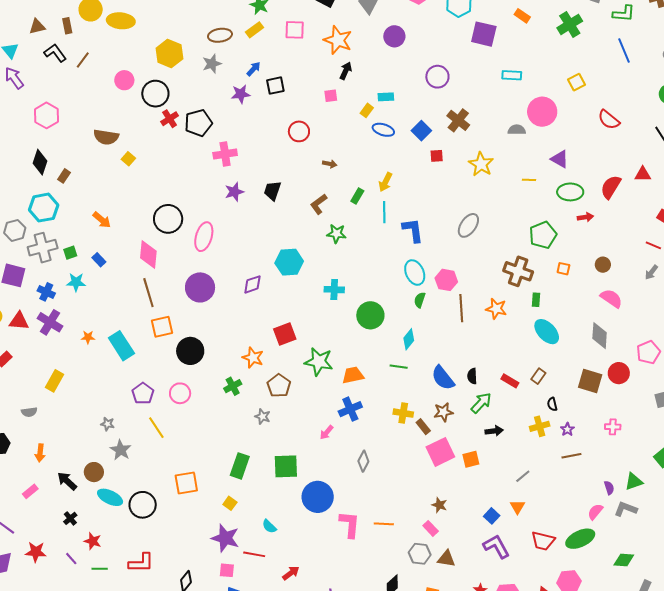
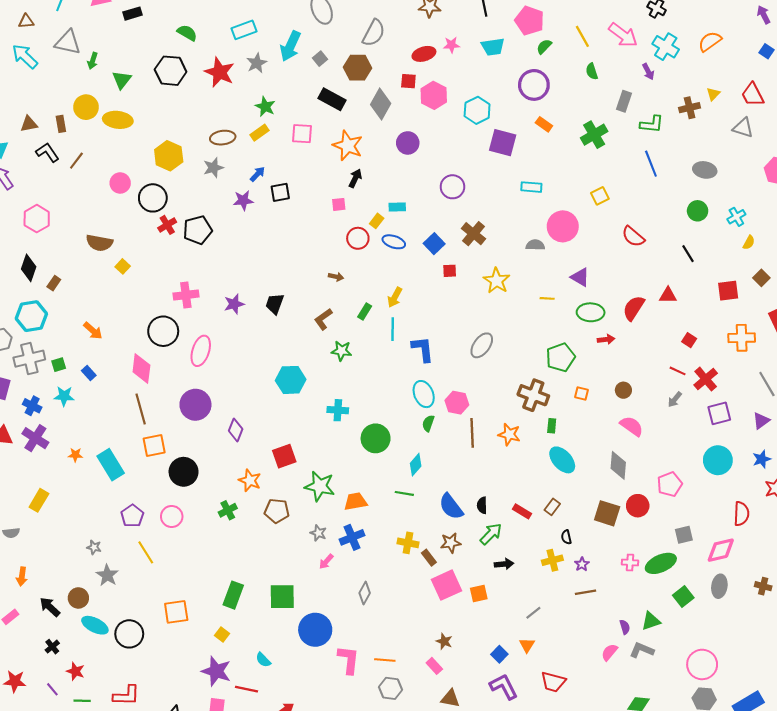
red circle: (299, 131) -> (358, 238), moved
pink cross: (225, 154) -> (186, 295), moved
purple diamond: (252, 284) -> (236, 430), moved, turned -50
brown pentagon: (279, 386) -> (277, 511), turned -30
gray star: (263, 417) -> (318, 533), moved
green ellipse: (580, 539) -> (661, 563), moved
gray hexagon: (420, 554) -> (391, 688), moved

